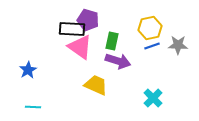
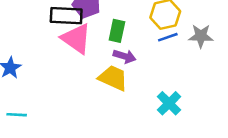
purple arrow: (118, 61) -> (125, 56), size x0.7
yellow trapezoid: (96, 85) -> (113, 78), moved

